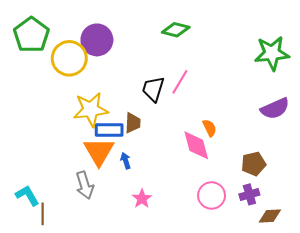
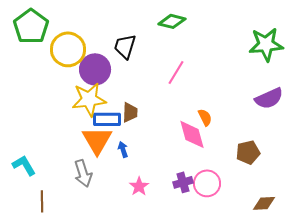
purple circle: (97, 40) -> (95, 69), moved
black trapezoid: (153, 89) -> (125, 46), moved
purple cross: (249, 194) -> (183, 182), moved
cyan L-shape: (27, 195) -> (24, 165), moved

